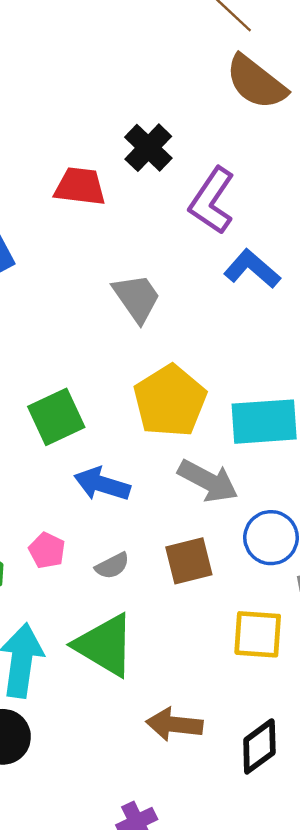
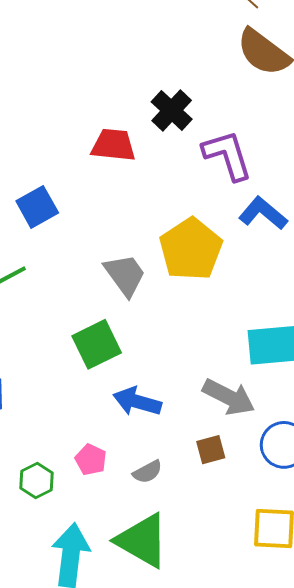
purple L-shape: (212, 201) -> (227, 155), turned 130
gray trapezoid: (137, 298) -> (125, 275), moved
yellow pentagon: (170, 401) -> (191, 249), moved
brown square: (189, 561) -> (211, 450), moved, size x0.7

